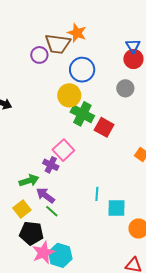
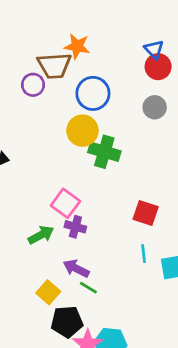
red square: (104, 127) -> (146, 213), moved
pink square: (63, 150) -> (65, 203), moved
green arrow: (29, 181) -> (41, 235), moved

